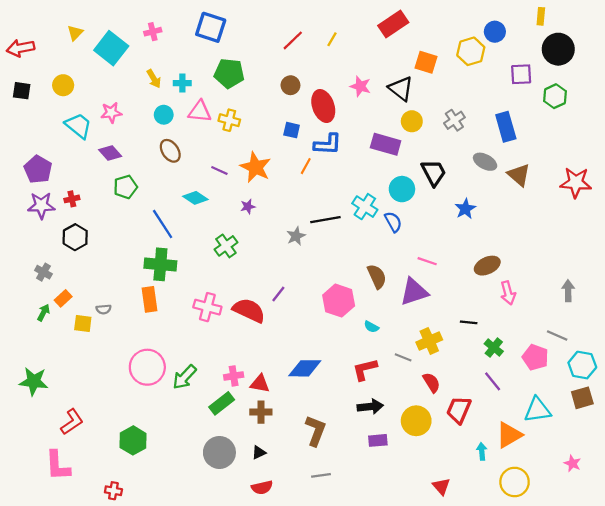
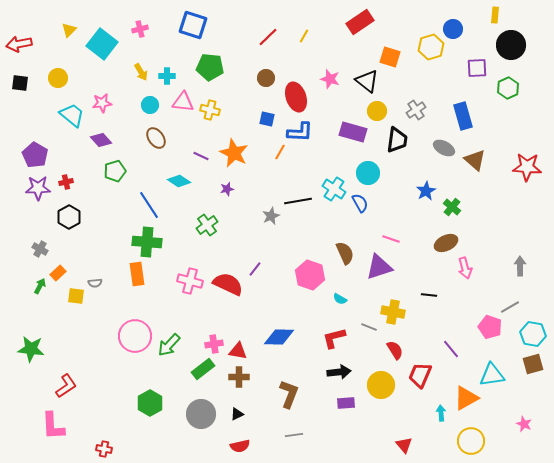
black trapezoid: (434, 173) -> (397, 140), moved, turned 36
gray line: (557, 336) -> (510, 307), turned -54
yellow cross: (429, 341) -> (393, 312), turned 35
green cross: (494, 348) -> (452, 207), moved
green hexagon: (133, 440) -> (150, 403), moved

